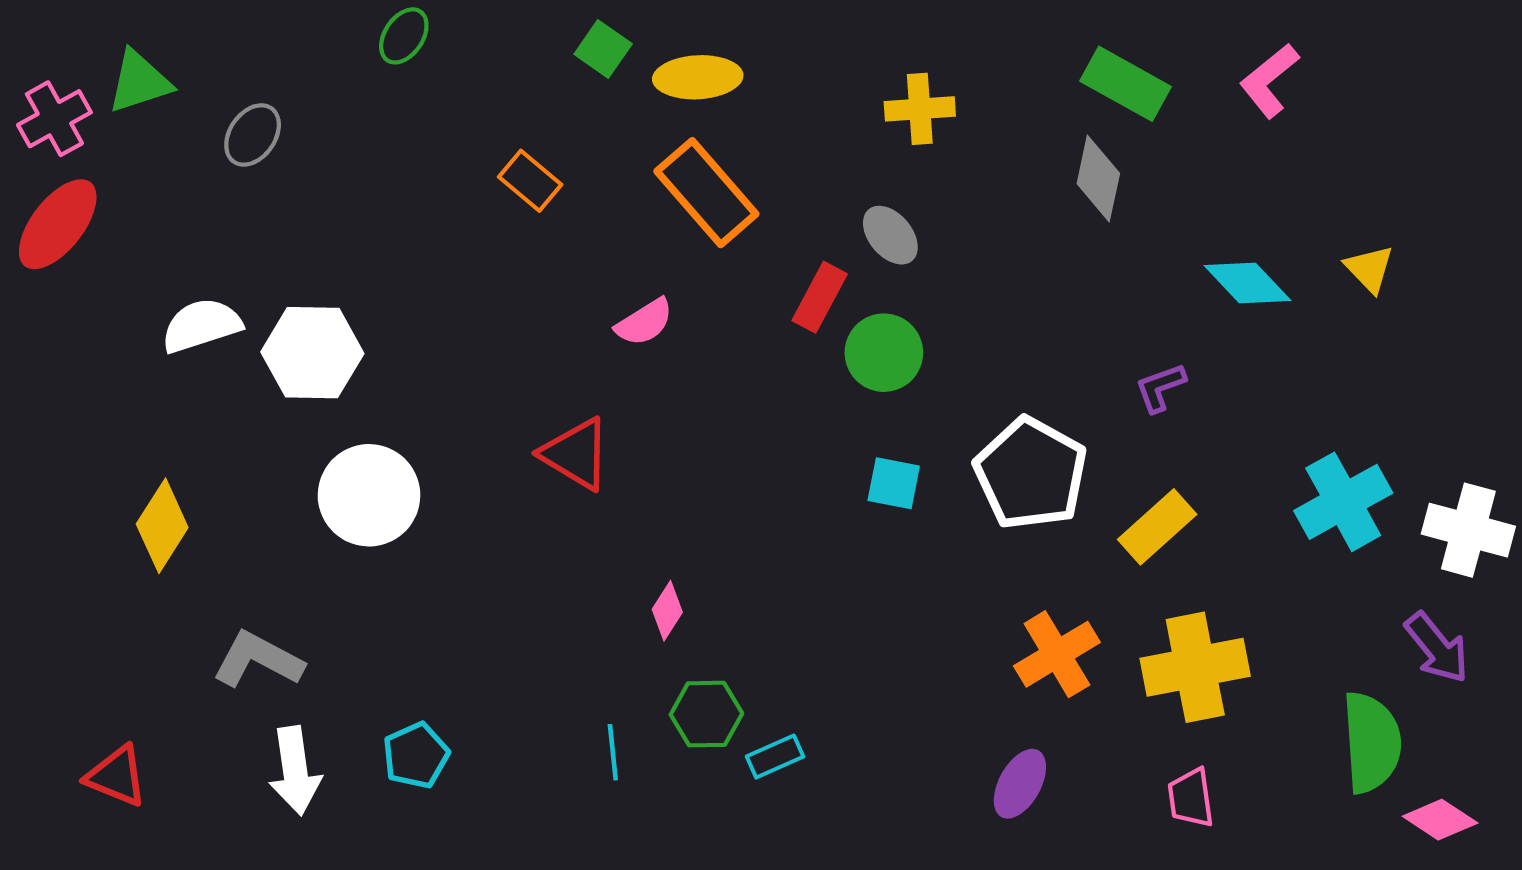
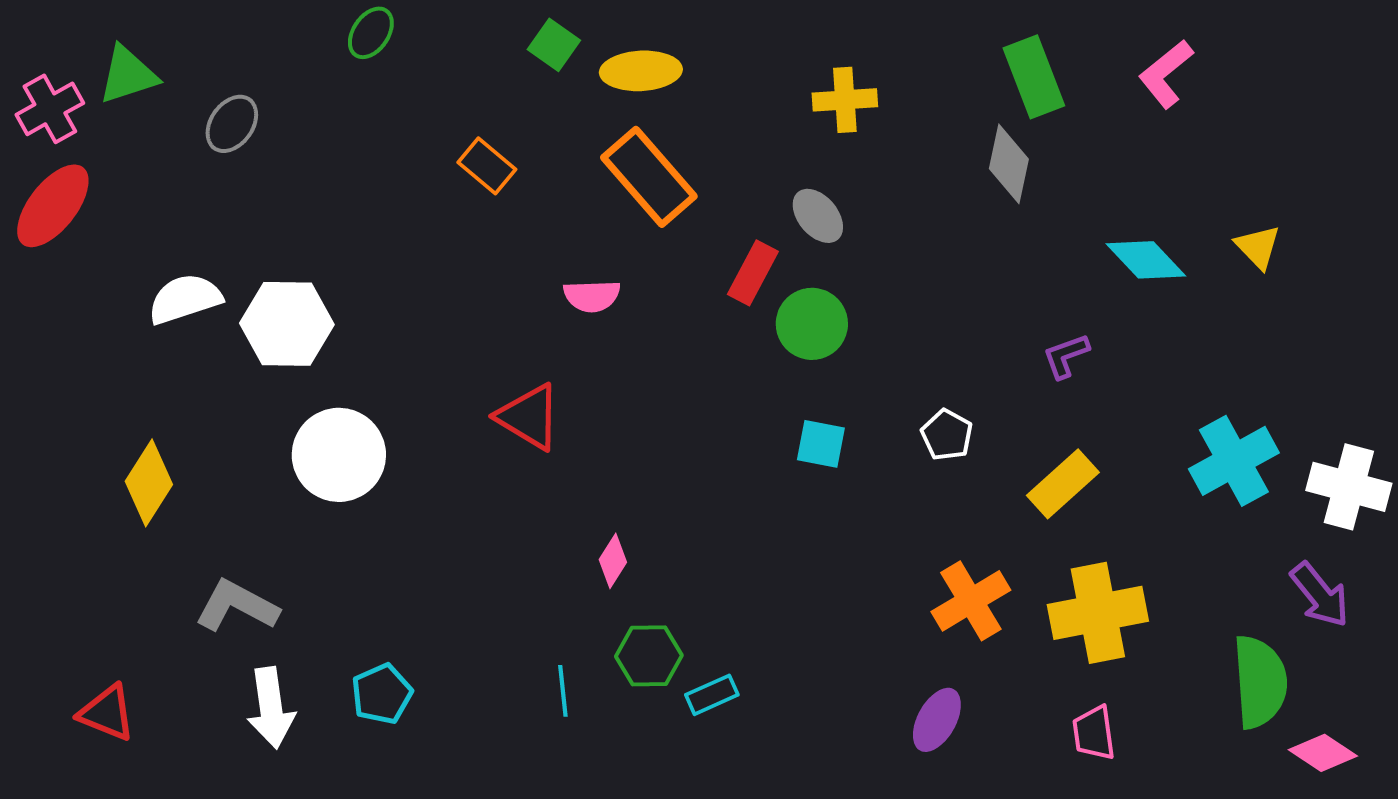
green rectangle: (1126, 84) -> (1034, 77), turned 40
pink semicircle: (644, 322) -> (592, 296), turned 30
white pentagon: (1031, 474) -> (947, 435), size x0.5

